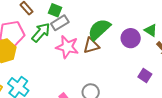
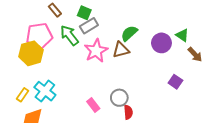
green semicircle: (99, 29) -> (129, 33), size x0.7
green arrow: (41, 32) -> (69, 35), turned -80
pink star: (67, 47) -> (96, 51), turned 30

